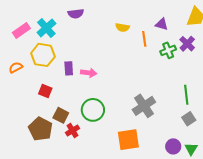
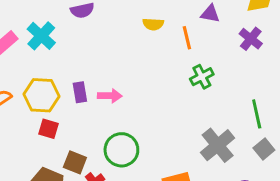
green cross: (168, 50) -> (202, 77), moved
yellow hexagon: (43, 55) -> (41, 95), moved
gray cross: (144, 106) -> (218, 145), moved

